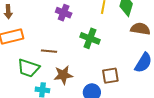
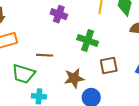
brown star: (63, 75) -> (74, 78), moved
brown square: (110, 76) -> (109, 66), moved

